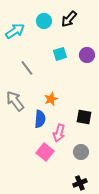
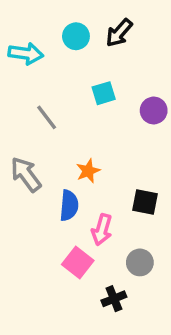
cyan arrow: (15, 31) -> (26, 54), turned 42
purple circle: (87, 55) -> (154, 111), moved
black cross: (80, 183) -> (114, 299), moved

